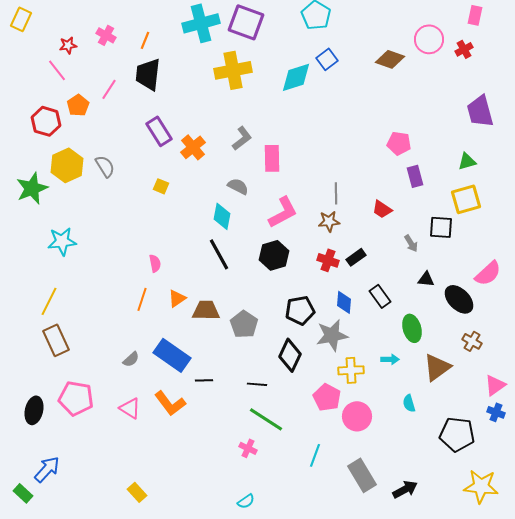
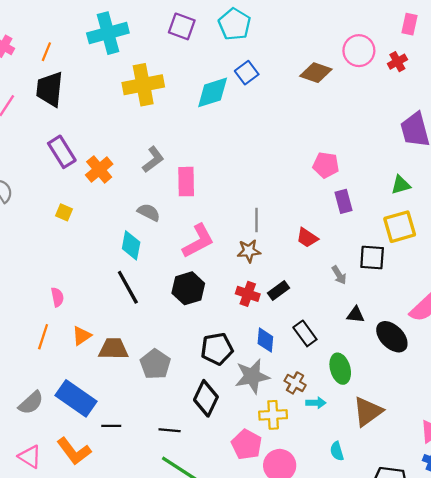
purple square: (246, 22) -> (182, 26), moved, size x0.7
brown cross: (472, 341) -> (295, 383), moved
gray semicircle: (131, 359) -> (31, 403), size x1.4

